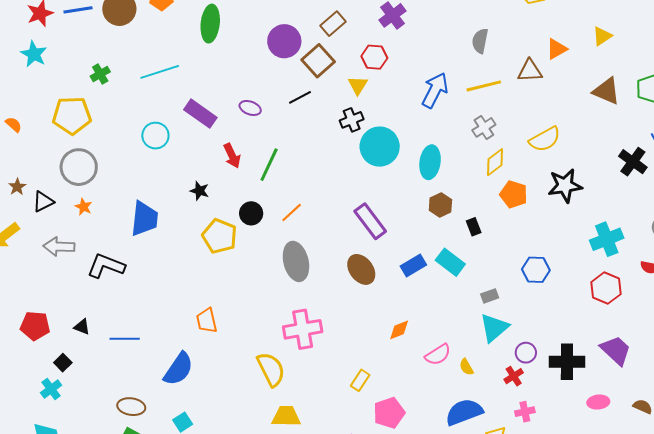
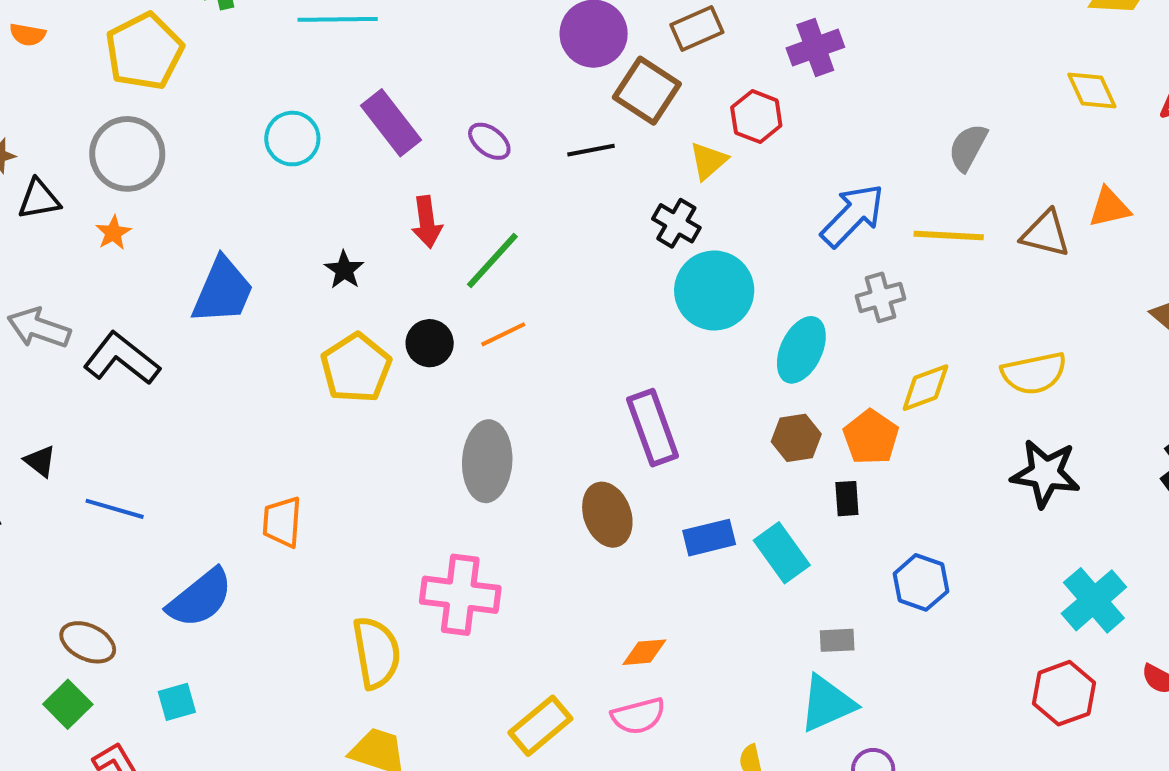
brown square: (318, 61) -> (647, 91), turned -32
yellow pentagon: (72, 115) -> (144, 51), turned 30
black cross: (352, 120) -> (676, 223), turned 35
orange semicircle: (14, 125) -> (28, 35), turned 132
gray cross: (484, 127) -> (880, 297), moved
orange pentagon: (514, 194) -> (871, 437), moved
orange line: (292, 212) -> (503, 334), moved
cyan cross: (607, 239) -> (1094, 600), turned -36
gray arrow: (59, 247) -> (39, 328), moved
blue hexagon: (536, 270) -> (921, 582), moved
pink semicircle: (438, 355) -> (638, 716), moved
yellow rectangle: (360, 380) -> (540, 726), size x1.4

